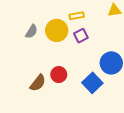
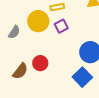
gray semicircle: (31, 31) -> (14, 32), moved
blue square: (92, 83) -> (82, 77), moved

